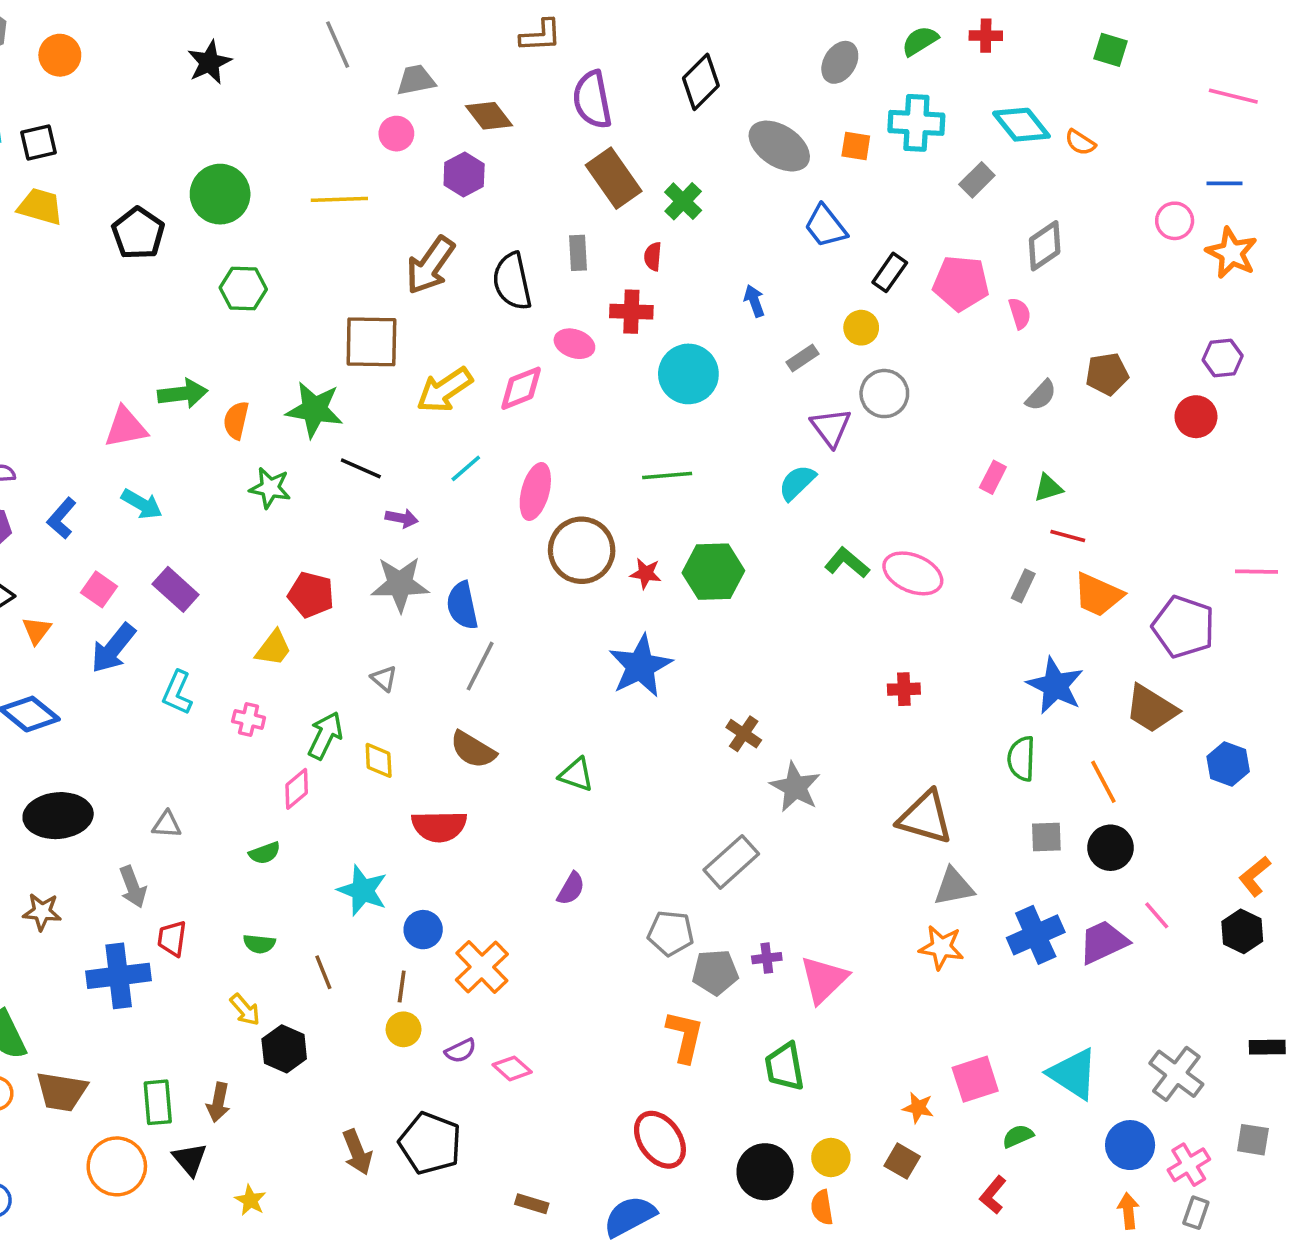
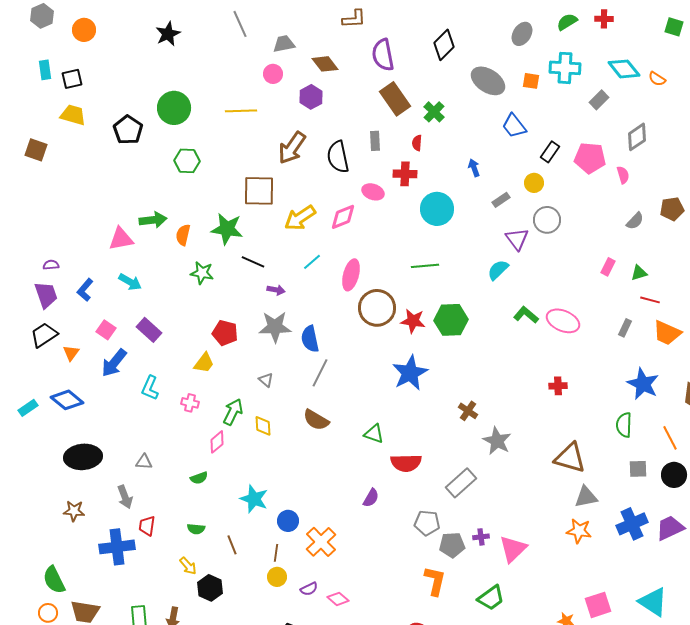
red star: (646, 573) -> (413, 321), size x1.4
red semicircle: (439, 826) -> (406, 463), moved
green trapezoid: (785, 1067) -> (491, 598), turned -116

